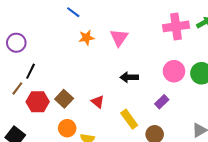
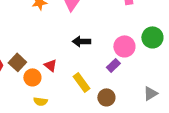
pink circle: (174, 71) -> (124, 46), moved
orange circle: (67, 128) -> (32, 77), moved

